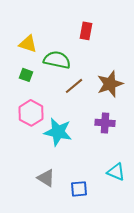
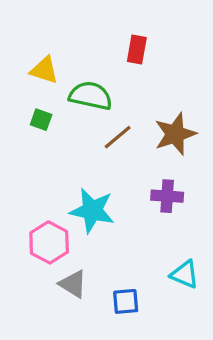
pink hexagon: (31, 113) -> (49, 242), moved

